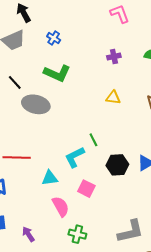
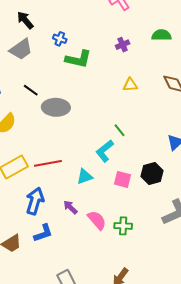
green L-shape: (57, 73) -> (78, 59), moved
black hexagon: (117, 165) -> (152, 174), moved
pink semicircle: (61, 206) -> (97, 220), moved
purple arrow: (28, 234) -> (70, 207), moved

